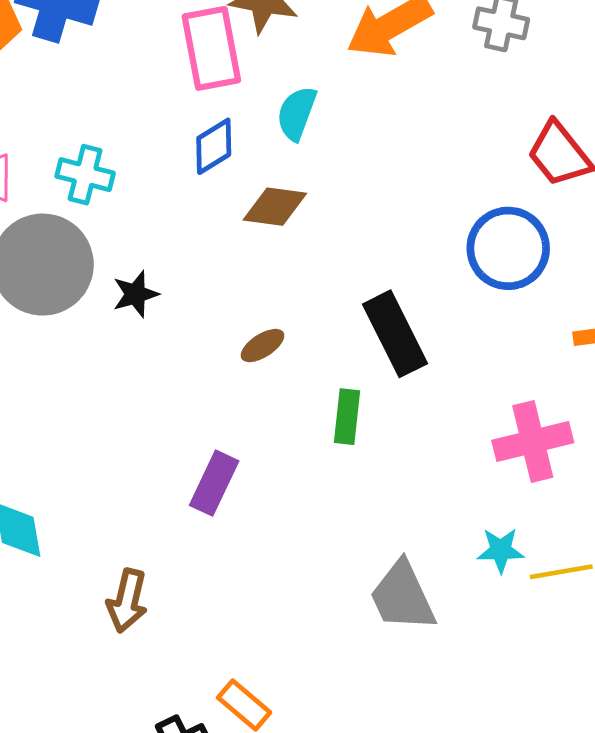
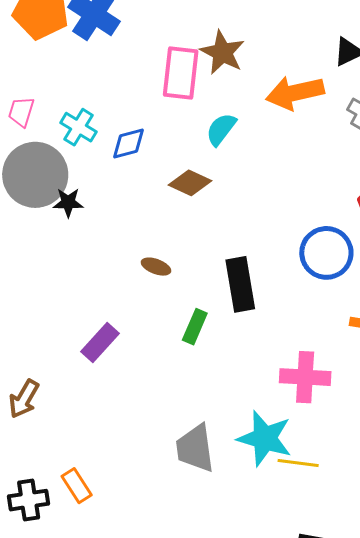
blue diamond: (214, 146) -> (129, 143), moved
black star: (136, 294) -> (68, 203), moved
brown ellipse: (263, 346) -> (156, 267), turned 36
cyan star: (501, 550) -> (265, 438), size x1.8

